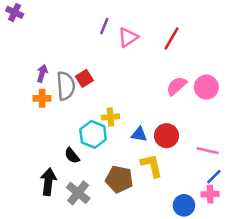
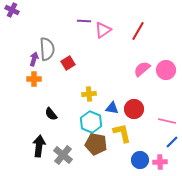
purple line: (104, 26) -> (84, 21), turned 72
gray semicircle: (66, 86) -> (47, 49), moved
cyan hexagon: (93, 134) -> (91, 122), moved
black semicircle: (72, 156) -> (51, 114), moved
pink cross: (210, 194) -> (160, 162), moved
blue circle: (184, 205) -> (140, 160), moved

